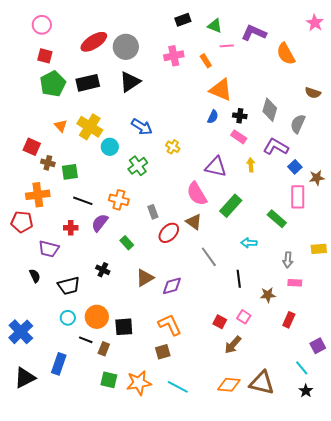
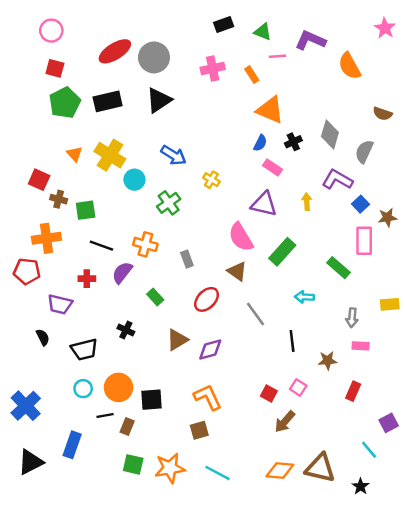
black cross: (240, 116) -> (293, 142), turned -32
pink rectangle: (239, 137) -> (273, 167), moved
red ellipse: (169, 233) -> (207, 299), moved
black line: (86, 340) -> (105, 416), turned -32
black star: (306, 391) -> (361, 486), moved

